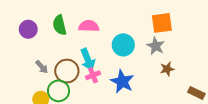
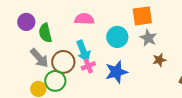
orange square: (162, 23) -> (142, 16), moved
green semicircle: (60, 25) -> (45, 33), moved
gray arrow: (42, 67) -> (39, 58), size x1.5
blue star: (122, 81) -> (116, 72), turned 30

